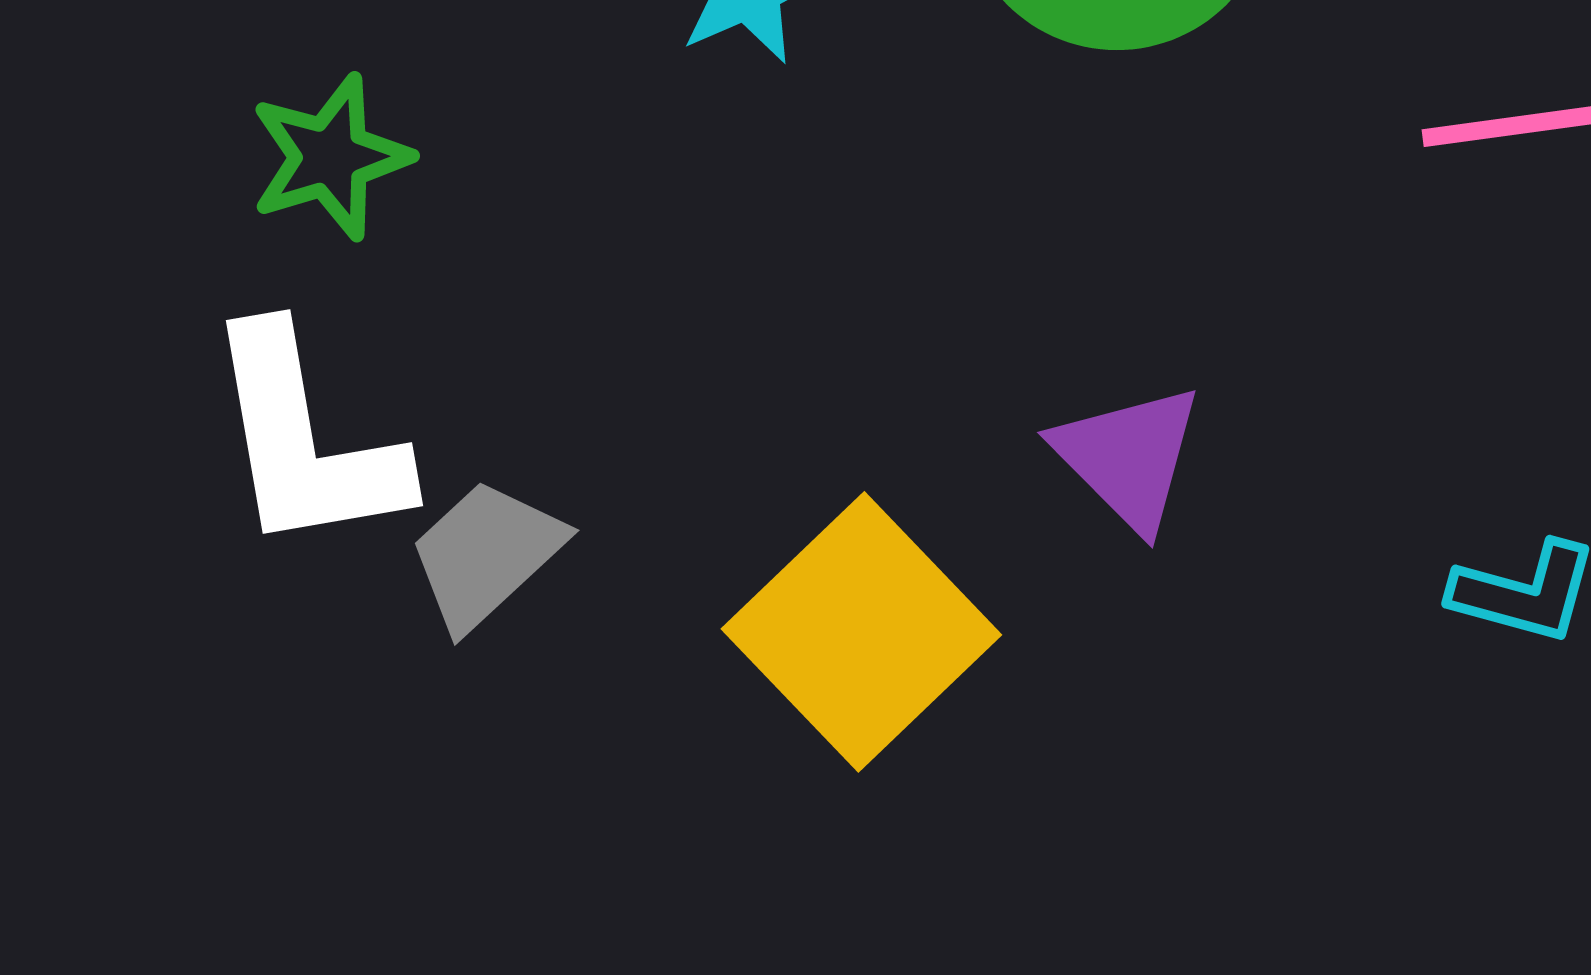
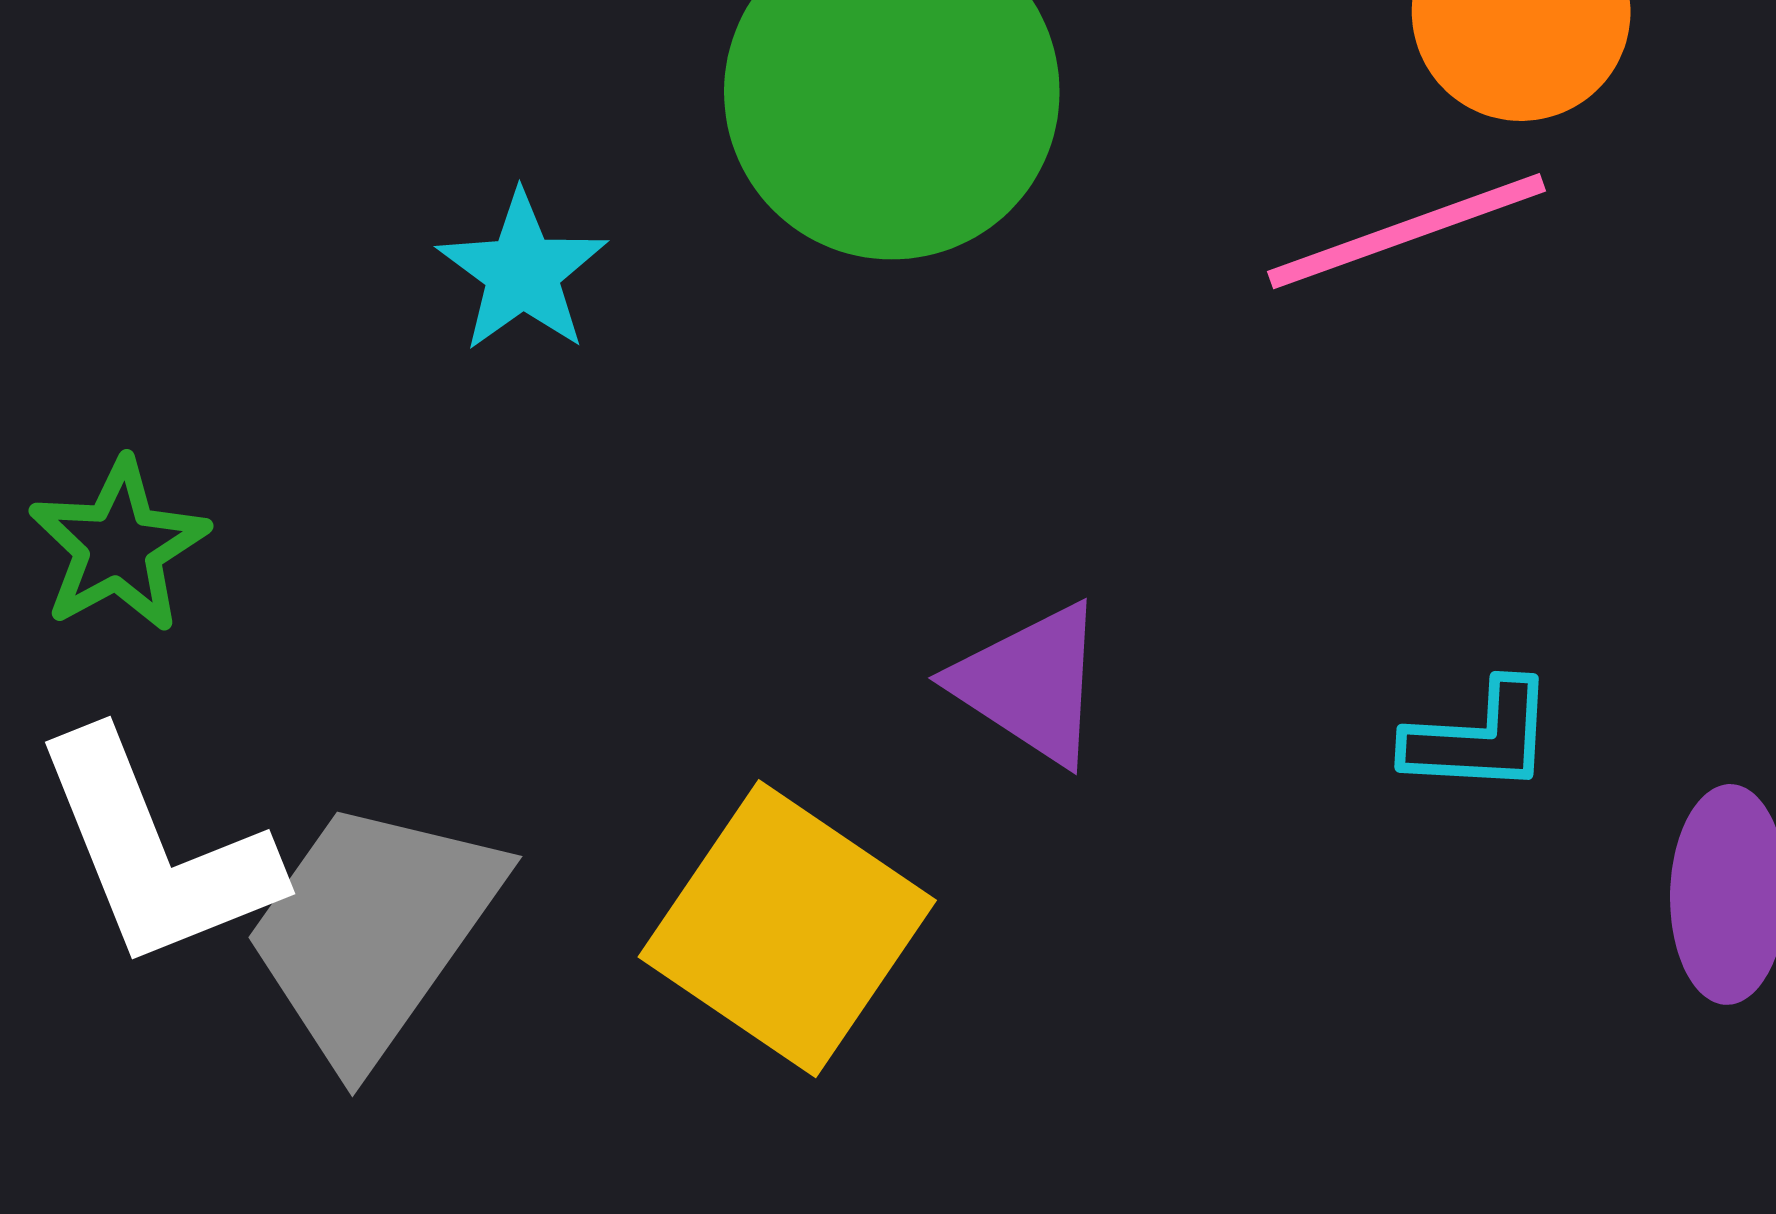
gray trapezoid: (486, 554) -> (373, 931), size x1.6

